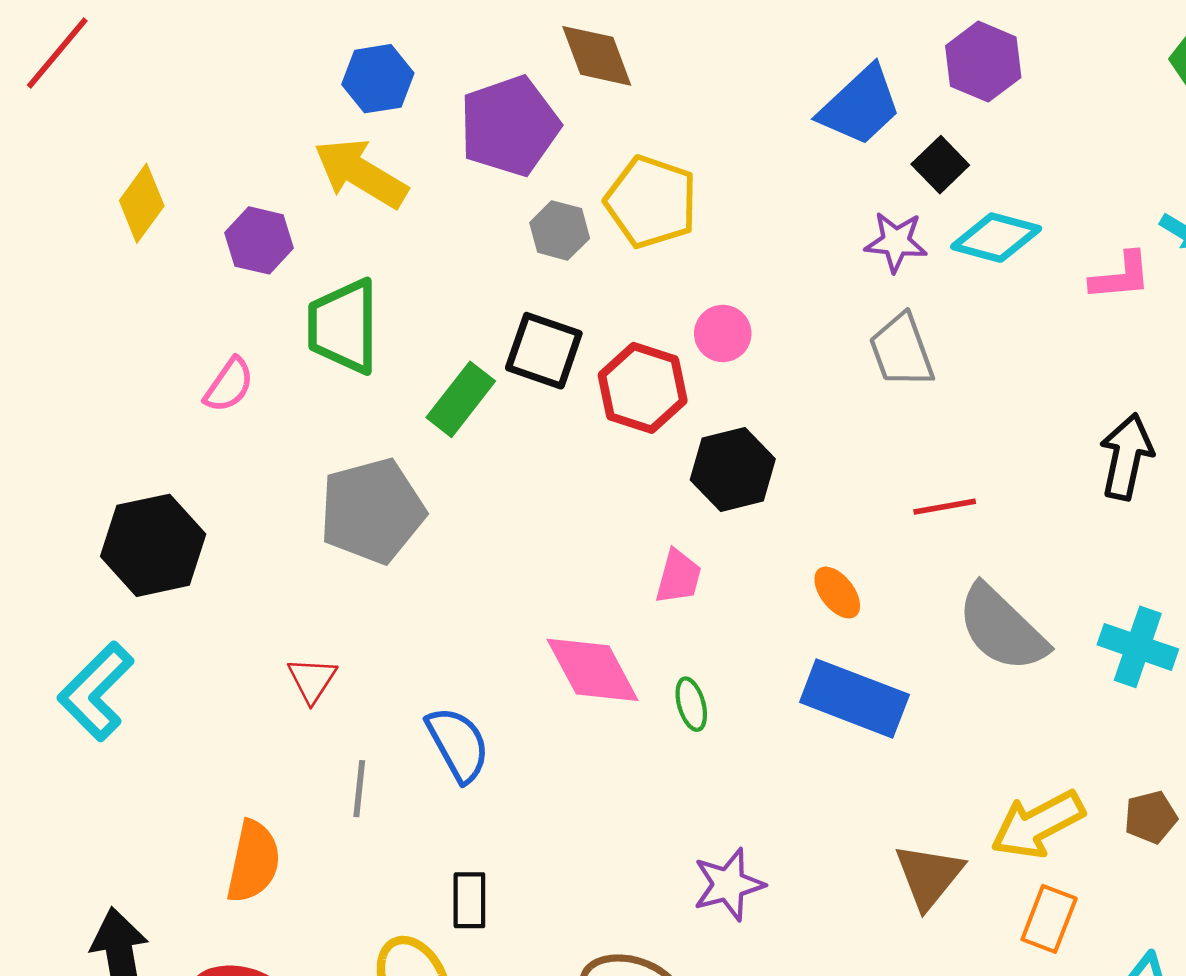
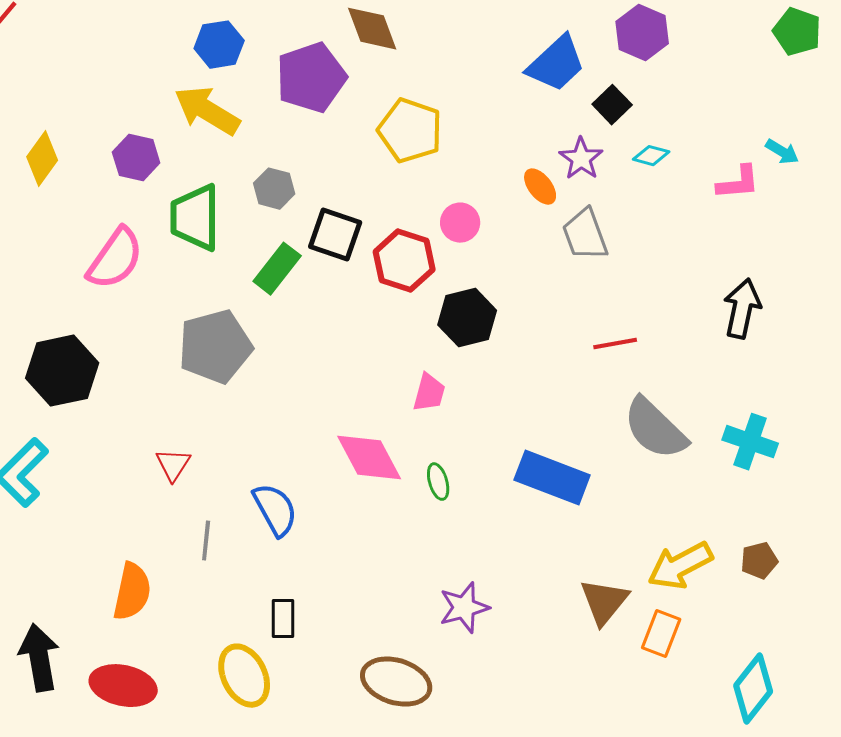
yellow diamond: (142, 203) -> (42, 159), moved
gray hexagon: (560, 230) -> (274, 189), moved
cyan diamond: (996, 238) -> (651, 156), size x0.6
purple star: (896, 242) -> (581, 159), turned 30
pink semicircle: (229, 385) -> (115, 259), size x1.6
orange ellipse: (837, 593) -> (540, 187), moved
orange rectangle: (1049, 919) -> (661, 634), moved

